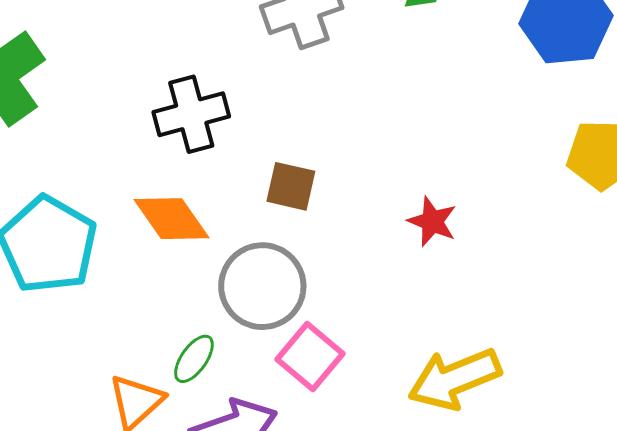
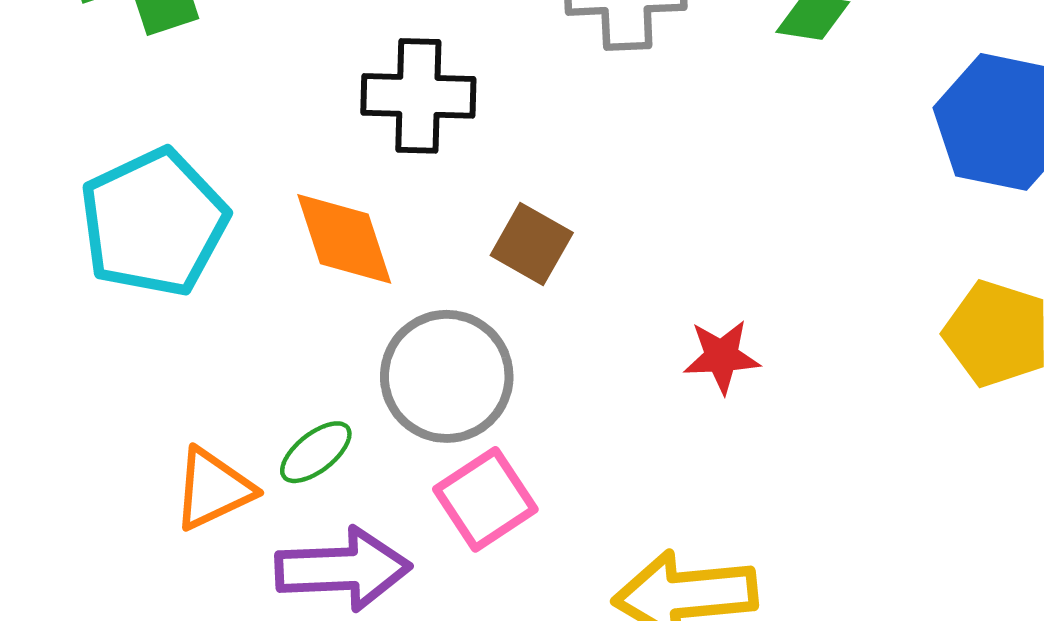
red star: (432, 221) -> (722, 356), turned 30

